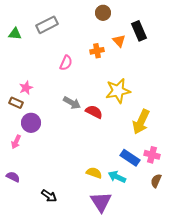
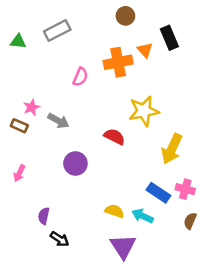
orange cross: (97, 51) -> (118, 62), size x1.6
gray arrow: (72, 103) -> (58, 121), moved
purple circle: (31, 123) -> (75, 163), moved
purple semicircle: (13, 177) -> (44, 216), moved, turned -104

